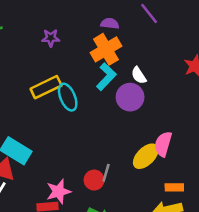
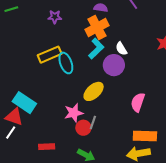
yellow ellipse: (146, 156) -> (94, 91), moved
orange rectangle: (174, 187) -> (145, 136), size x1.6
pink star: (59, 192) -> (74, 113), moved

